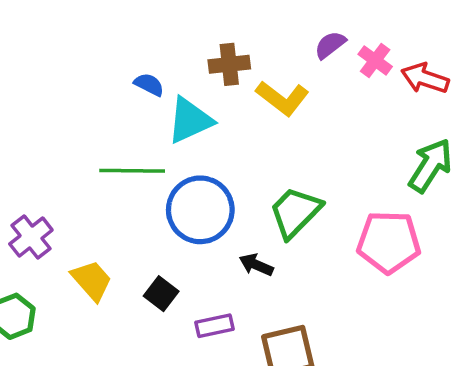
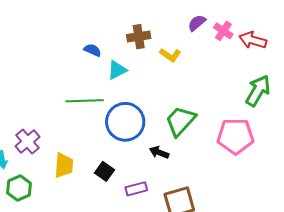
yellow L-shape: (282, 98) -> (170, 55), size x0.7
cyan triangle: (190, 120) -> (117, 70), size x0.7
yellow trapezoid: (92, 280) -> (64, 165), turned 48

